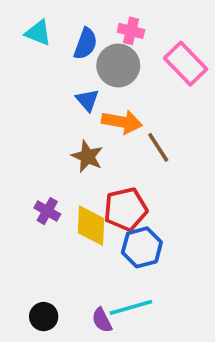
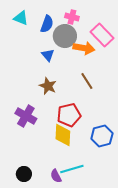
orange arrow: (122, 122) -> (84, 48), moved
purple cross: (47, 211) -> (26, 116), size x1.5
yellow diamond: (91, 226) -> (63, 135), moved
blue hexagon: (142, 247) -> (102, 136), moved

